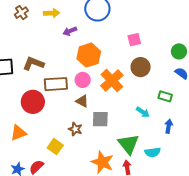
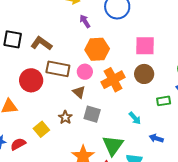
purple arrow: (70, 31) -> (85, 21), turned 64
pink square: (134, 40) -> (145, 46), size x1.5
green rectangle: (165, 96) -> (164, 101), moved, turned -40
blue arrow: (169, 126) -> (156, 138), turned -96

